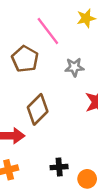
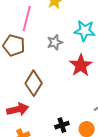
pink line: (48, 31) -> (27, 19), turned 65

